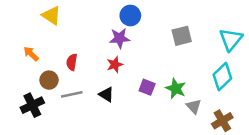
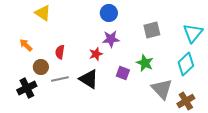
purple star: (120, 38) -> (111, 39), moved
green star: (176, 88) -> (145, 63), moved
black triangle: (106, 94) -> (89, 79), size x1.5
gray triangle: (194, 106) -> (162, 89), size x1.6

